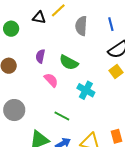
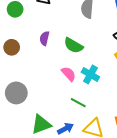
pink semicircle: (51, 80) -> (69, 74), moved
green line: (62, 116) -> (78, 103), moved

